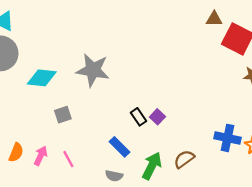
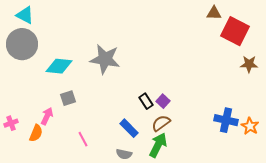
gray square: (63, 115) -> (68, 98), moved
pink arrow: (41, 156) -> (47, 116), moved
brown semicircle: (184, 159) -> (161, 123), moved

